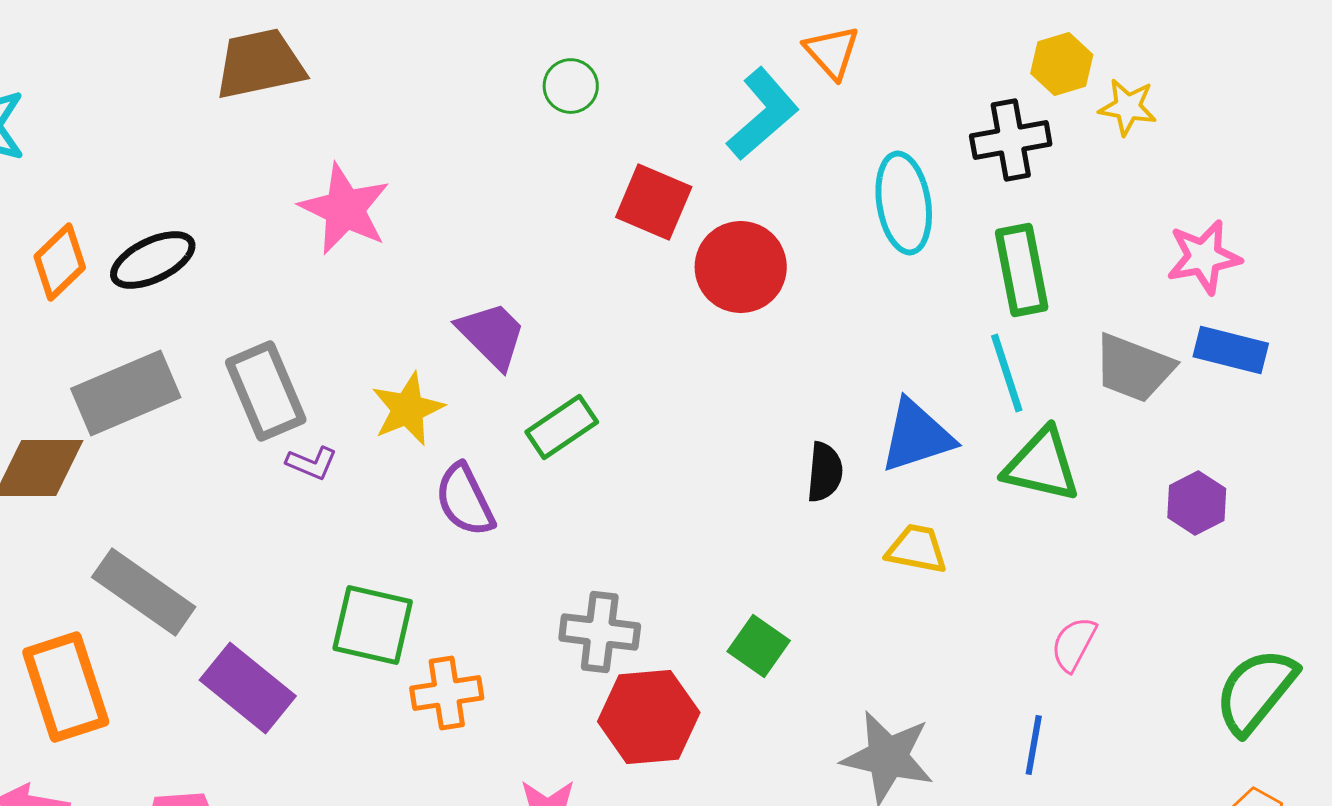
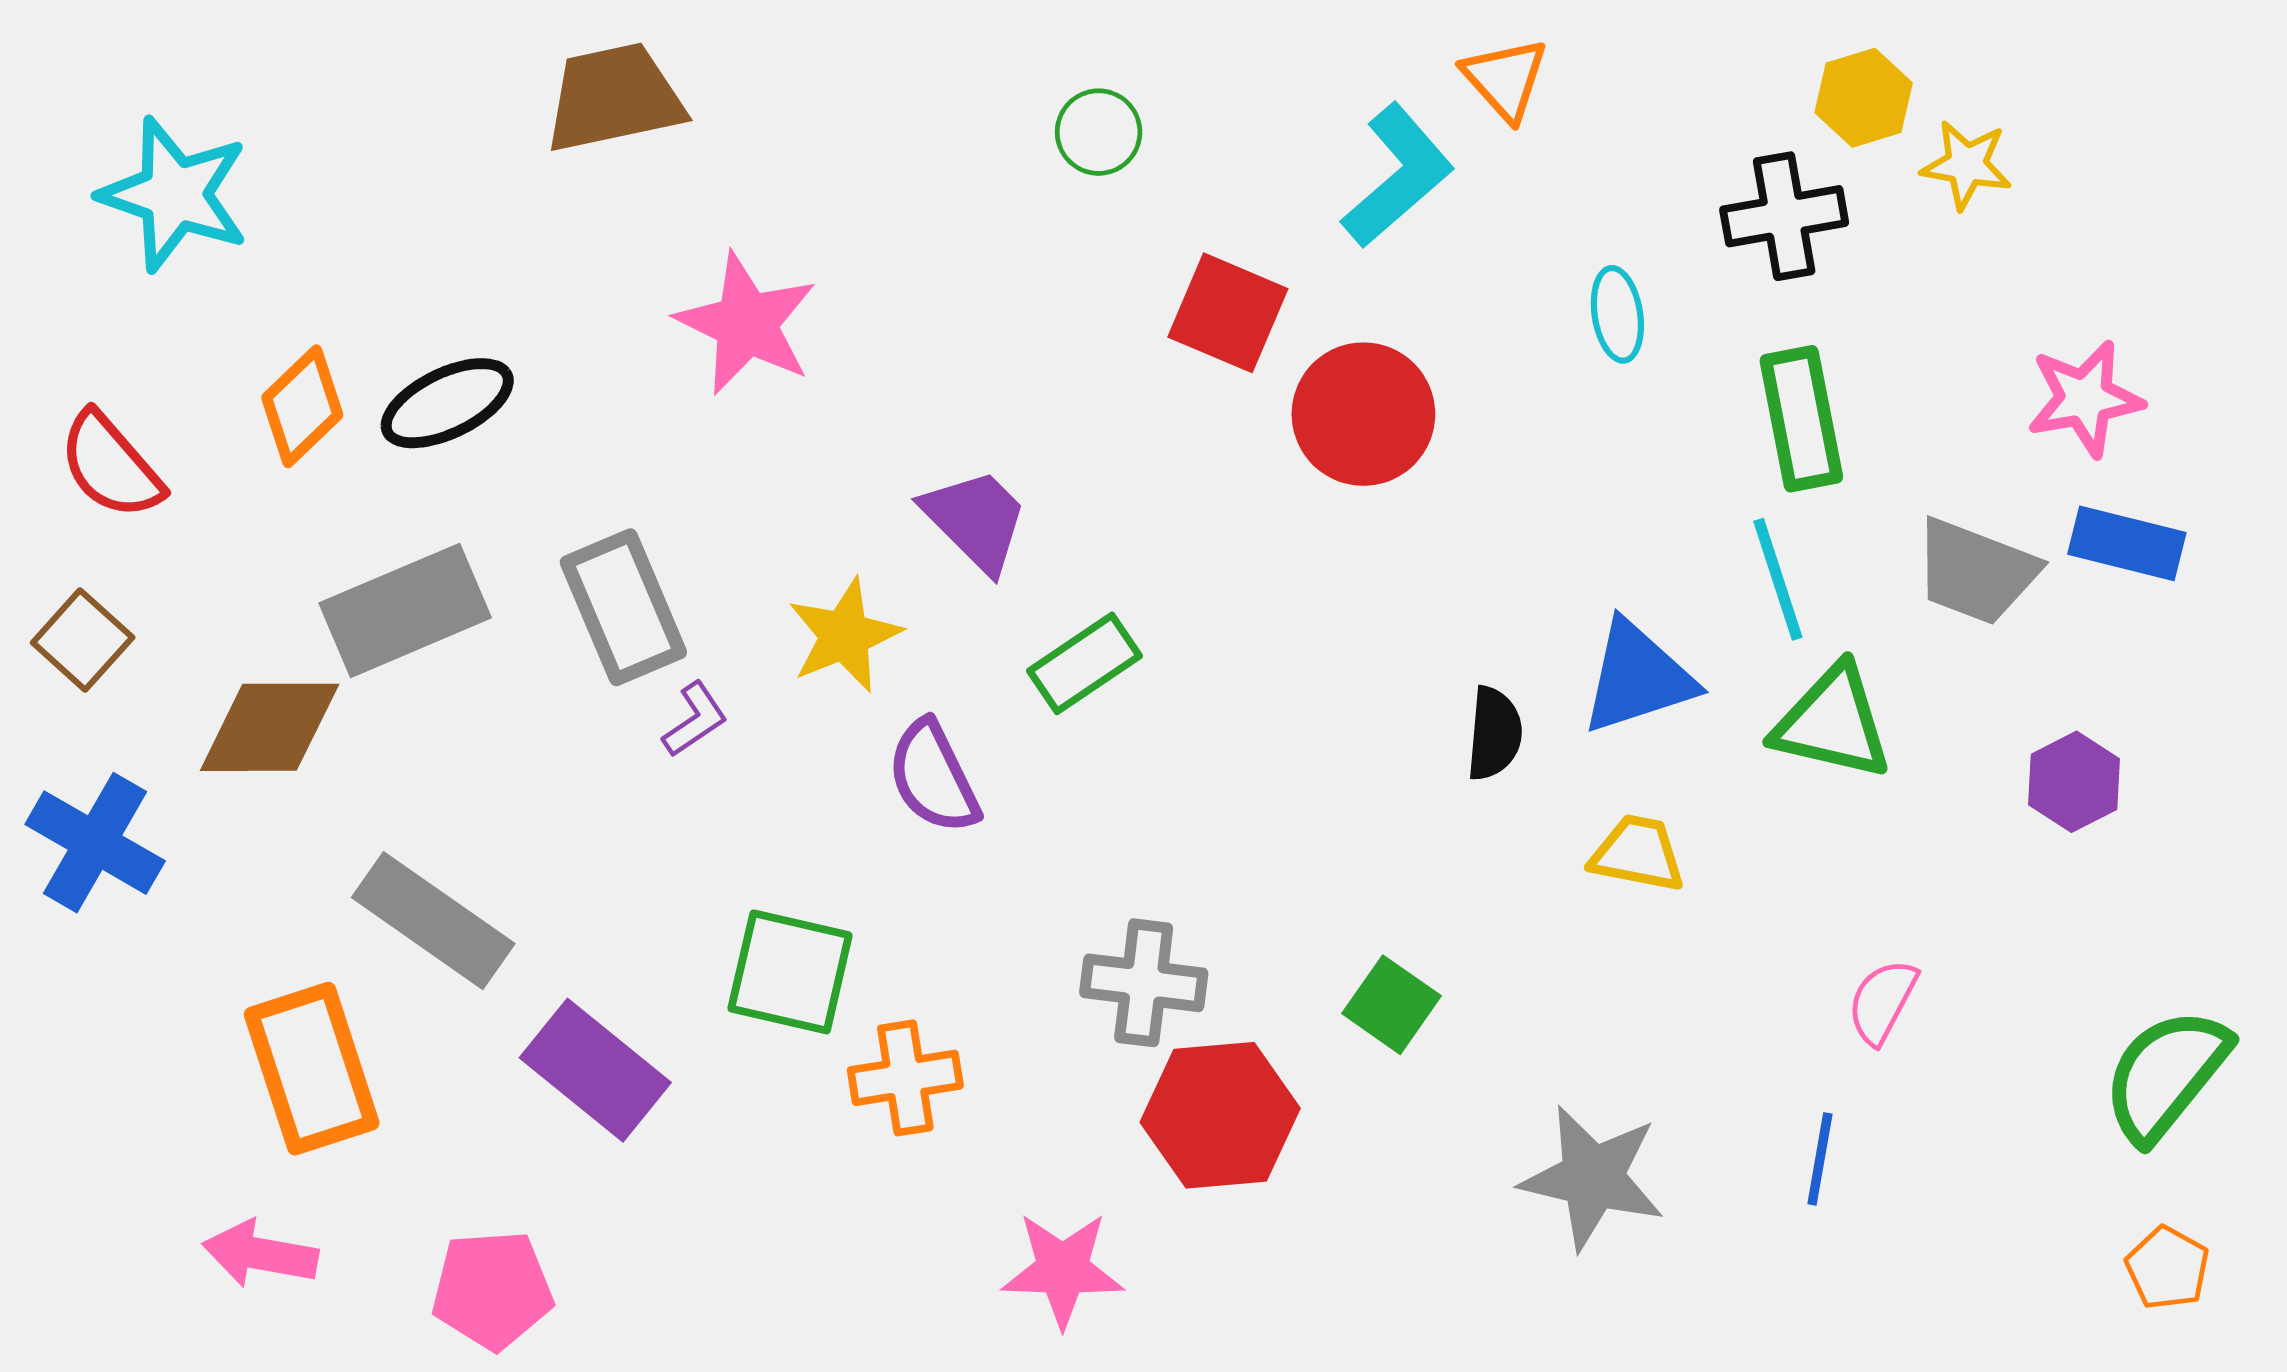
cyan ellipse: (904, 203) -> (1617, 314), size x0.6
purple L-shape: (312, 463) -> (695, 720), turned -57

